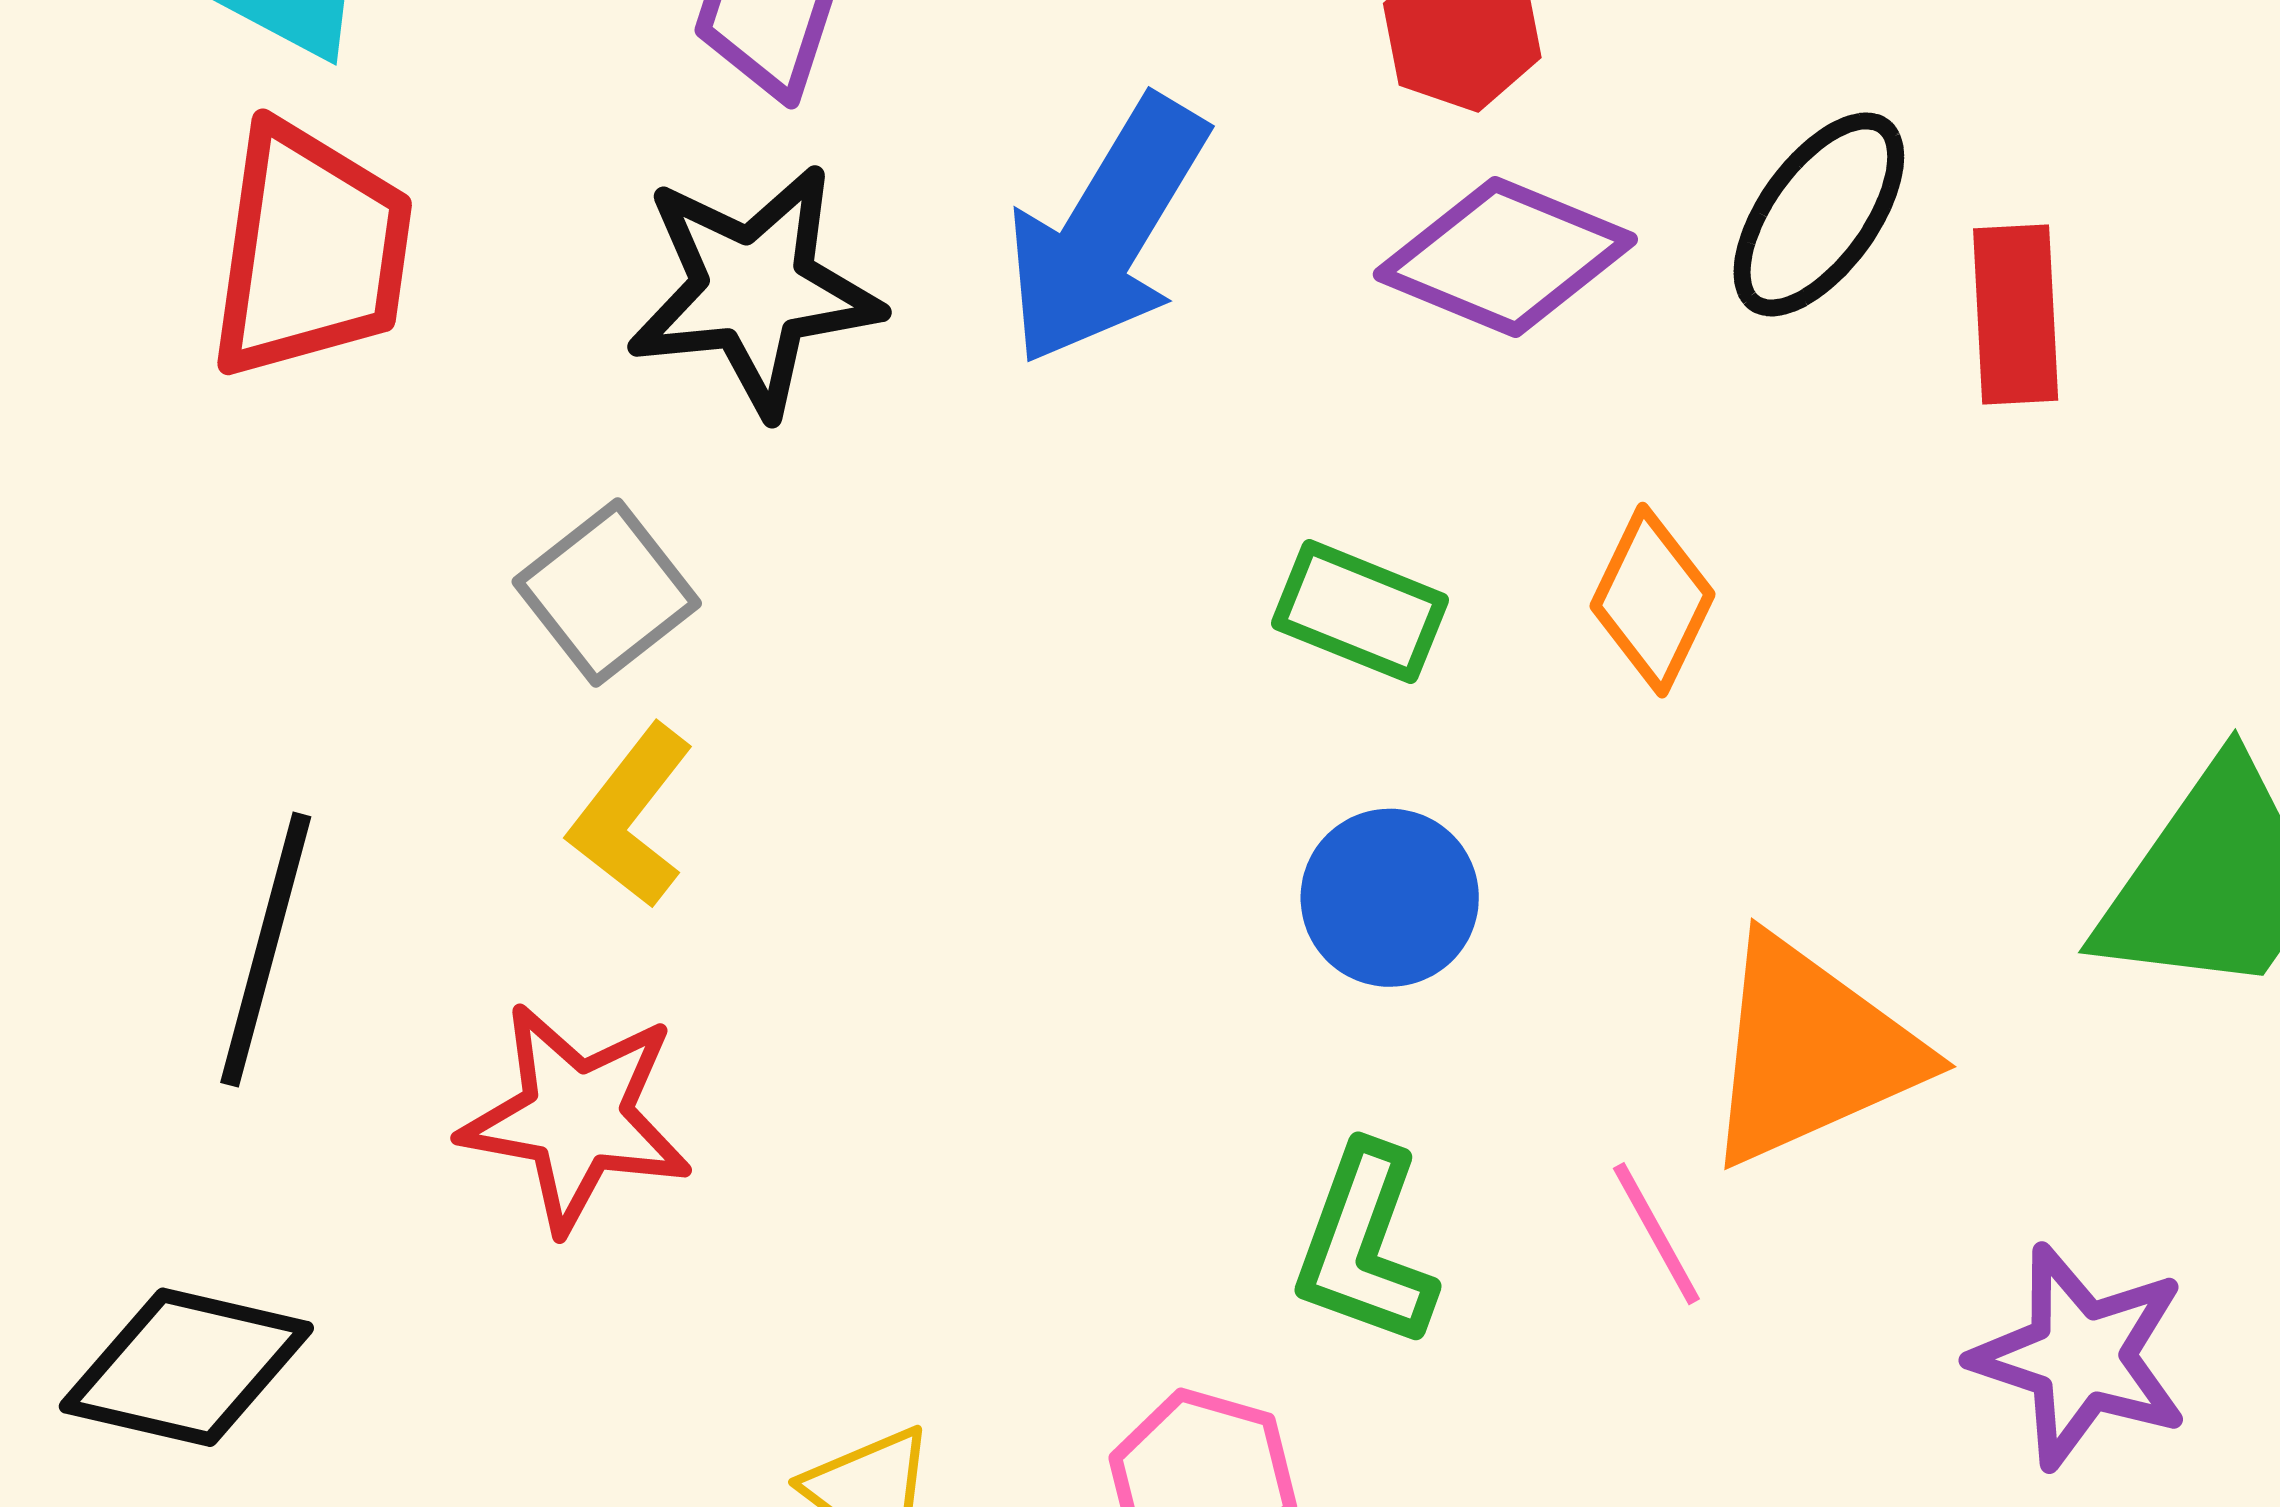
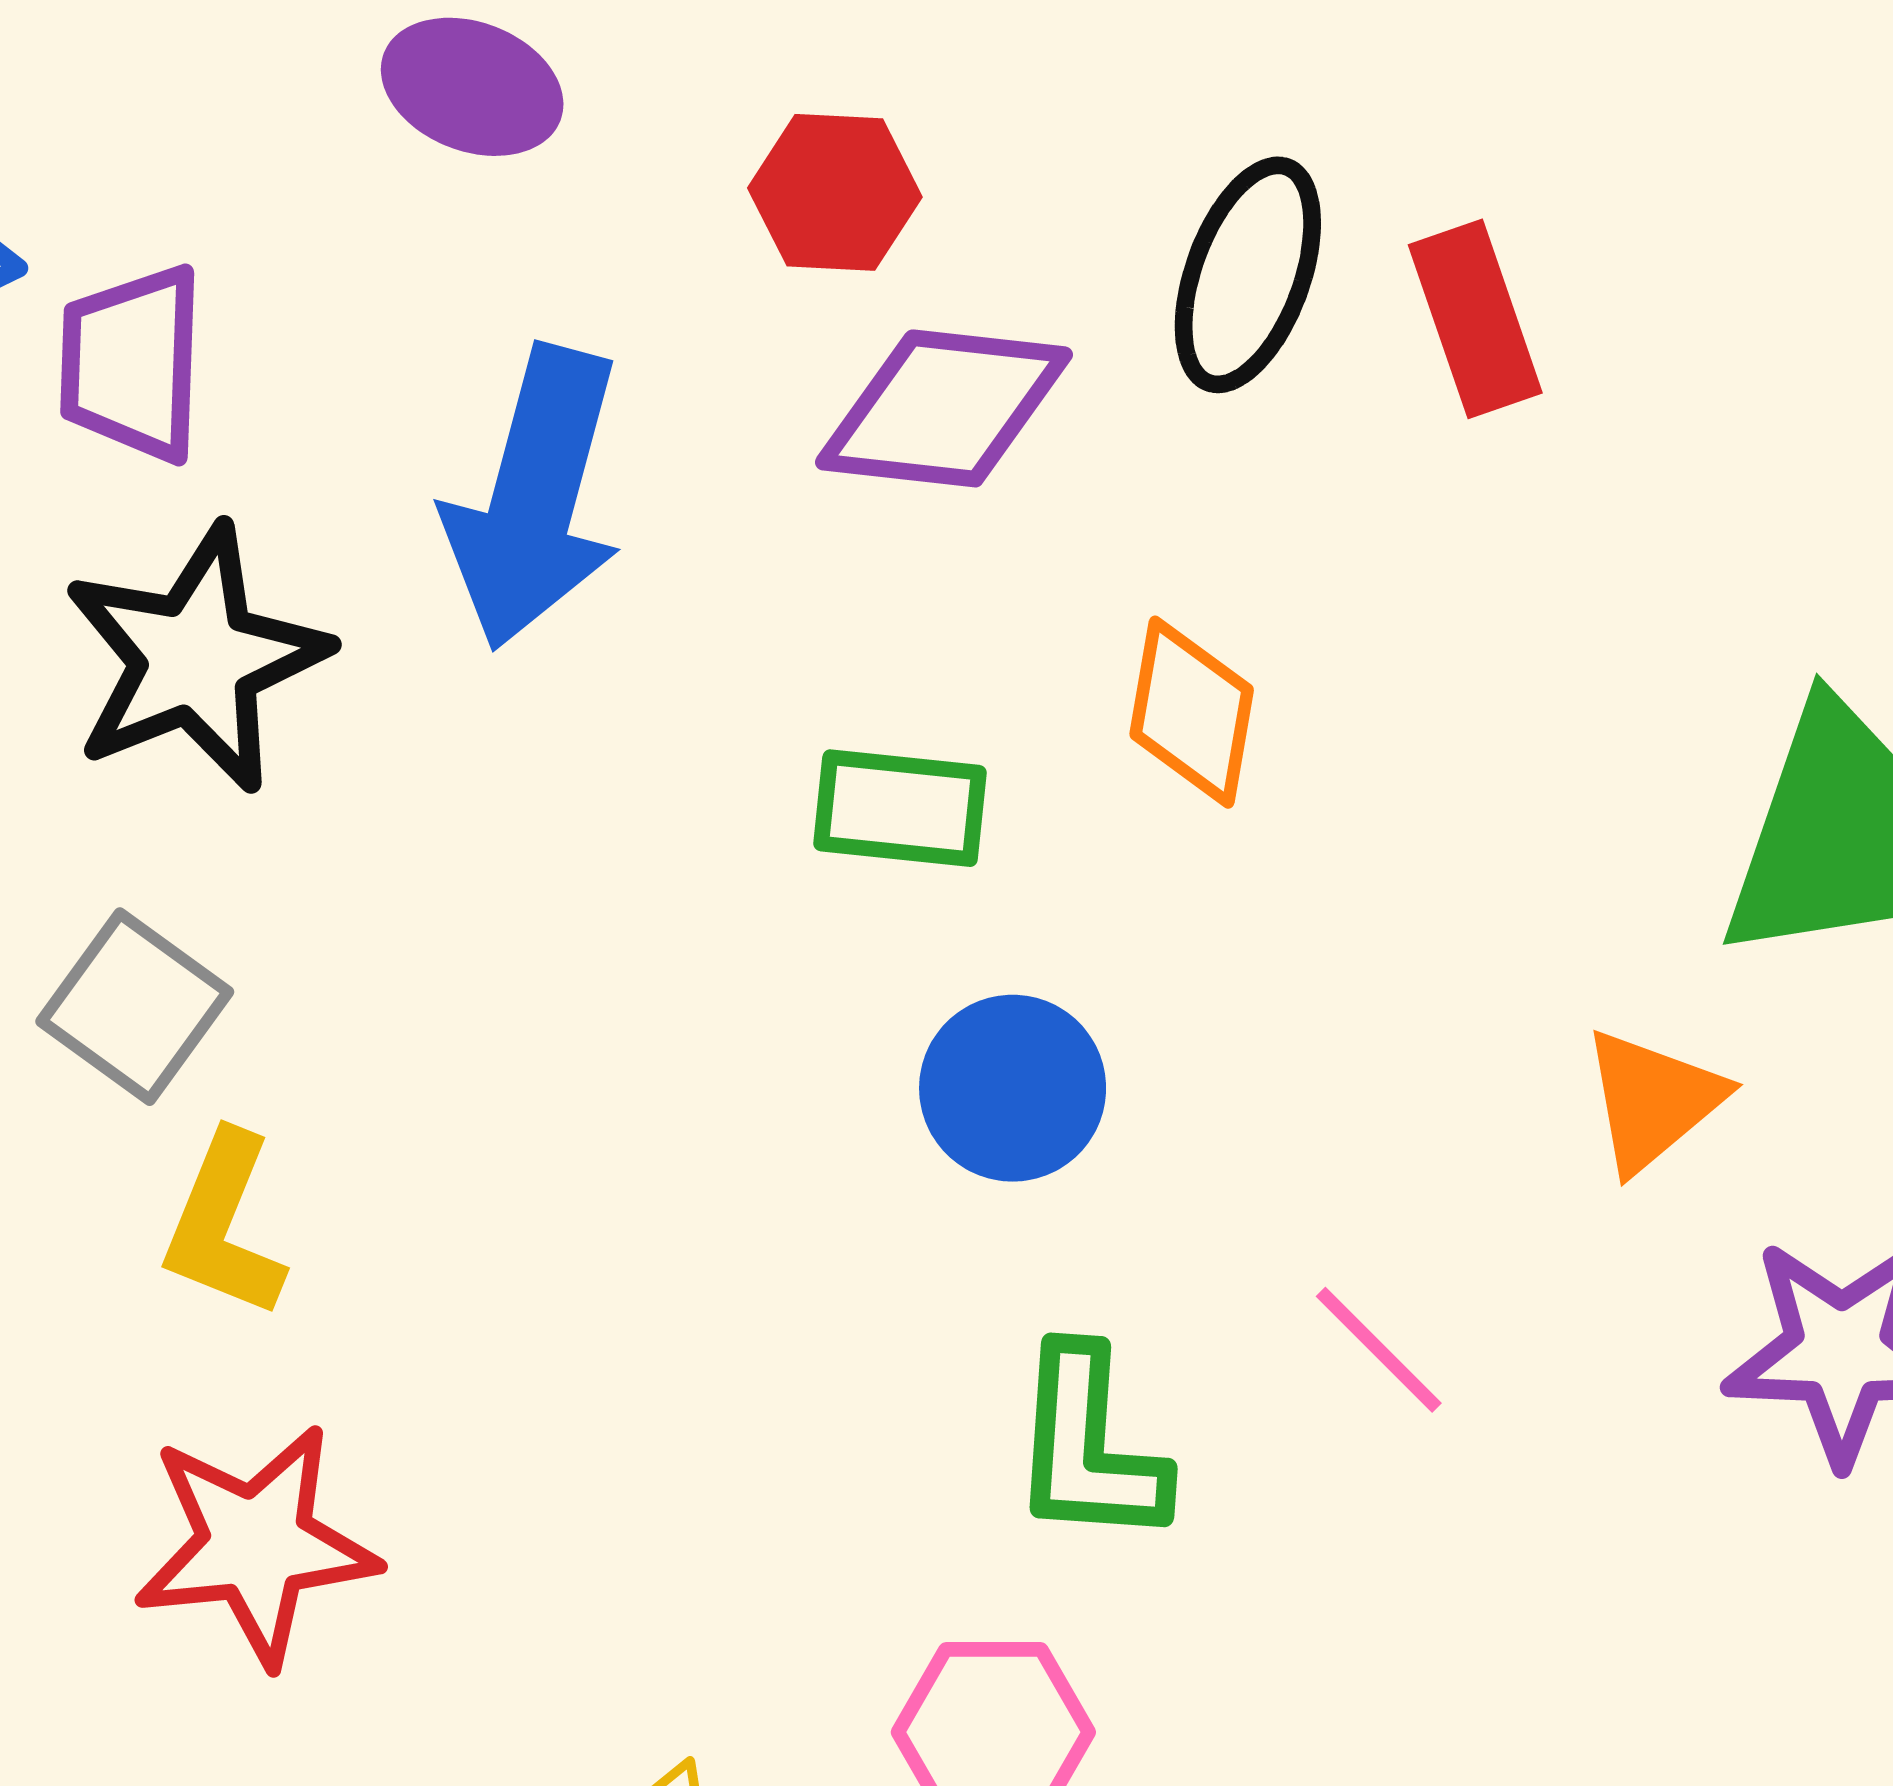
orange triangle: (1811, 1052) -> (1653, 1100), moved, size x0.6

